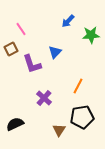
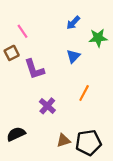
blue triangle: (55, 52) -> (73, 56), moved
black pentagon: (82, 117) -> (88, 143), moved
brown triangle: (59, 130) -> (64, 140), turned 40

